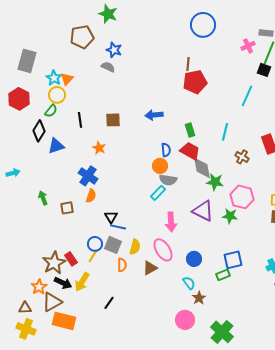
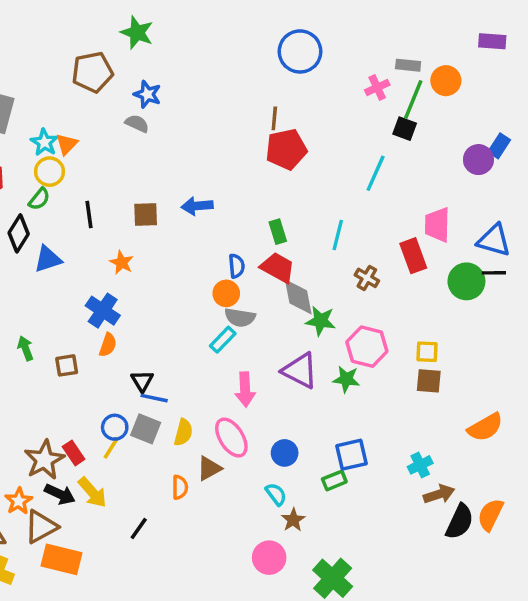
blue arrow: (154, 115) -> (197, 206), moved
orange semicircle: (122, 265) -> (180, 487), moved
yellow arrow: (82, 282) -> (92, 492), turned -72

